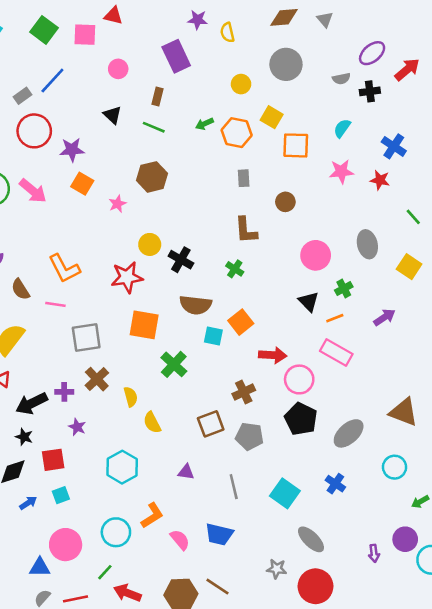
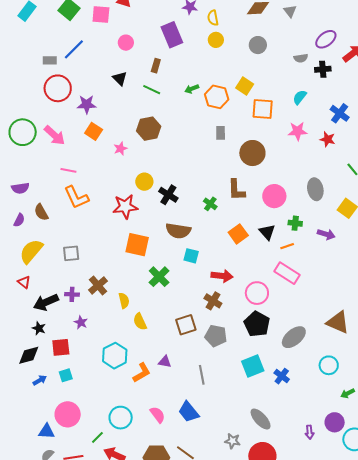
gray circle: (286, 64) -> (258, 45), size x0.7
yellow circle: (241, 84) -> (216, 40), moved
gray rectangle: (23, 96) -> (50, 60), turned 32
brown circle: (285, 202) -> (252, 153), size x1.6
brown L-shape: (246, 230) -> (236, 190), moved
green cross: (344, 289) -> (295, 223), turned 32
pink line: (55, 304) -> (68, 170), moved
purple arrow: (384, 317) -> (326, 234), moved, turned 48
orange square: (241, 322) -> (238, 234), moved
gray square: (86, 337) -> (71, 253), moved, size x0.7
red arrow: (273, 355) -> (222, 276), moved
brown cross: (244, 392) -> (213, 301), turned -36
cyan square: (285, 493) -> (253, 366), moved, turned 30
orange L-shape: (152, 515) -> (142, 373), moved
cyan circle: (116, 532) -> (121, 418), moved
blue trapezoid: (219, 534) -> (189, 412), turned 35

